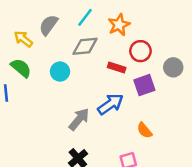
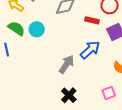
cyan circle: (60, 72) -> (37, 29), moved

